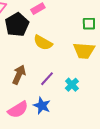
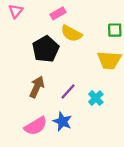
black pentagon: (17, 25) -> (46, 49), moved
yellow semicircle: (43, 43) -> (71, 33), moved

